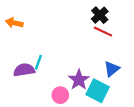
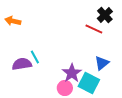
black cross: (100, 15) -> (105, 15), moved
cyan line: (38, 62) -> (35, 57), turned -48
pink circle: (60, 95) -> (65, 88), moved

